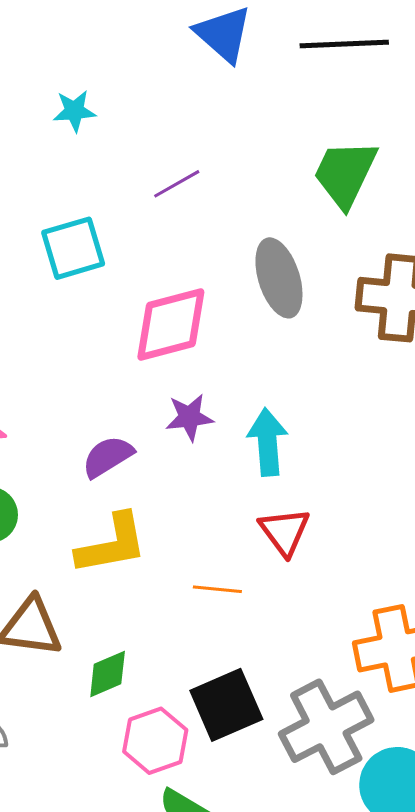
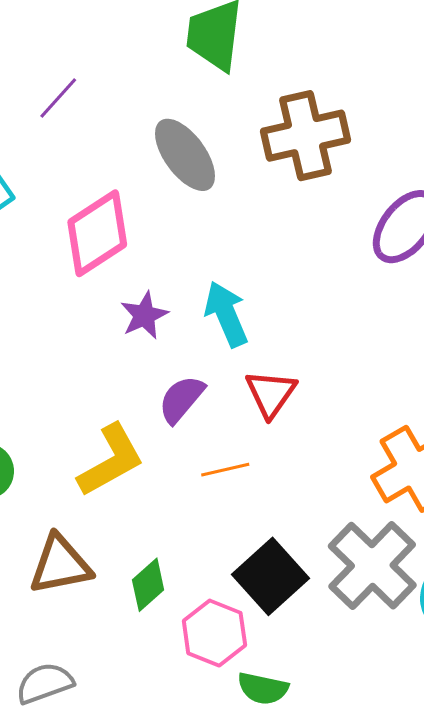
purple semicircle: (108, 457) -> (181, 399), moved
red triangle: (285, 532) -> (271, 394), turned 30

